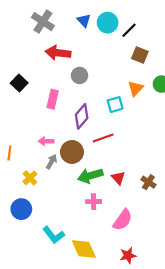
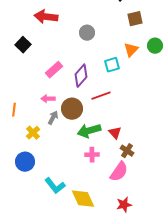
red arrow: (58, 53) -> (46, 17), moved
brown square: (140, 55) -> (135, 19), turned -35
gray circle: (80, 75) -> (87, 33), moved
pink rectangle: (53, 99) -> (54, 70), moved, turned 36
brown cross: (148, 182) -> (127, 151), moved

